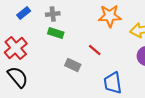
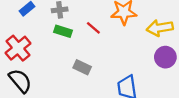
red line: (95, 50) -> (93, 28), moved

